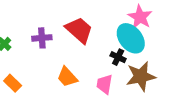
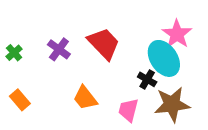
purple cross: (42, 38) -> (59, 49), turned 36

